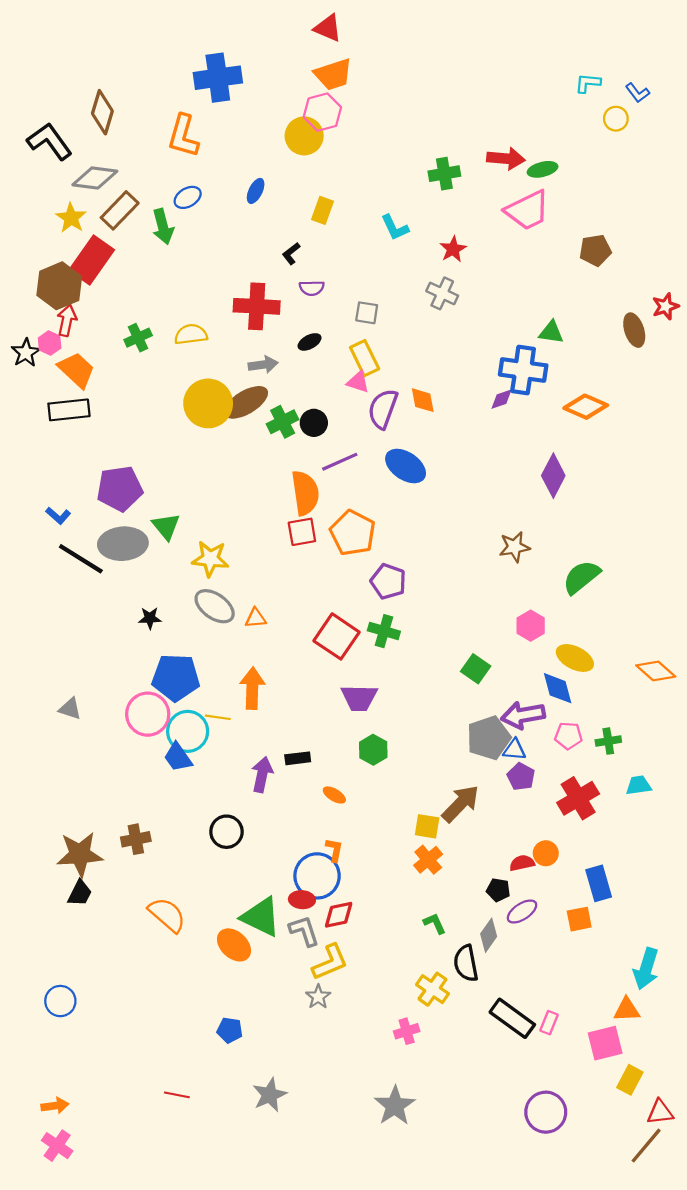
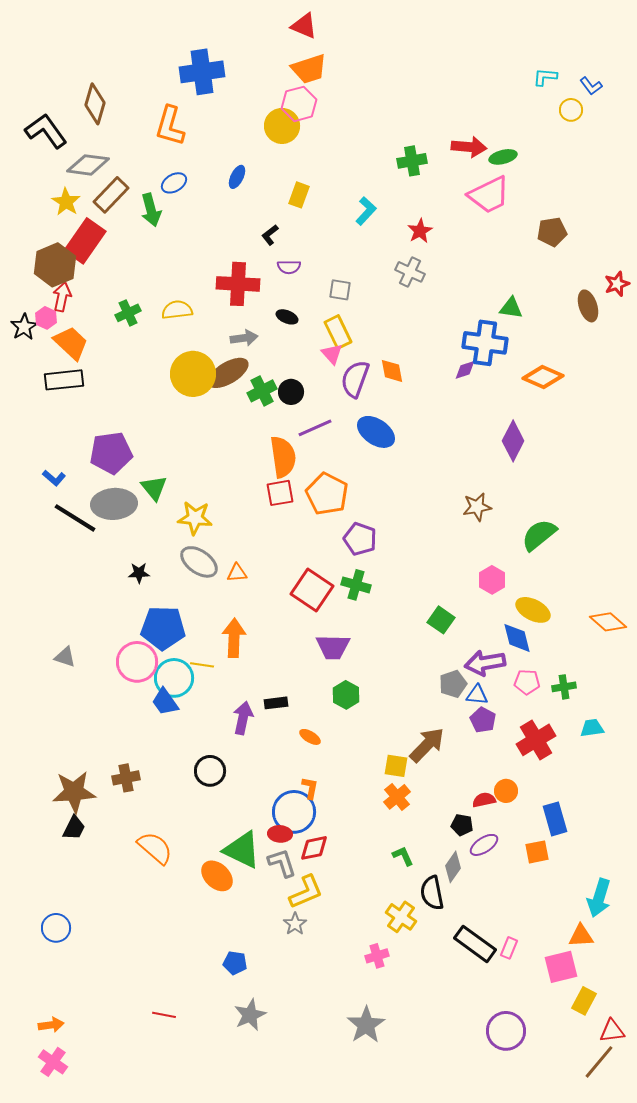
cyan L-shape: (395, 228) -> (366, 211), turned -112
black ellipse: (310, 342) -> (287, 317), turned 50
pink triangle: (358, 382) -> (332, 354), turned 30
gray pentagon: (489, 738) -> (453, 684), size x0.7
blue pentagon: (230, 1030) -> (235, 963), moved

